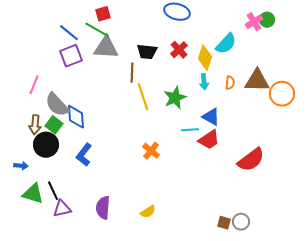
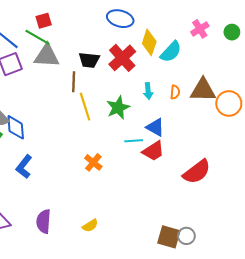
green circle: (267, 20) -> (232, 32), moved
red cross: (179, 50) -> (122, 58), size x1.5
yellow diamond: (205, 58) -> (149, 42), moved
brown square: (224, 223) -> (169, 237), size x1.6

